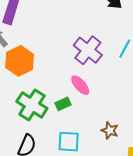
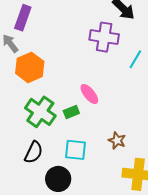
purple cross: (88, 50) -> (104, 37), moved, turned -32

